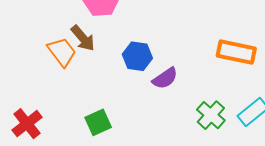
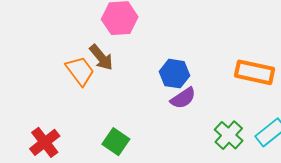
blue hexagon: (137, 56) -> (174, 74), moved
green square: (98, 122) -> (116, 142), turned -32

